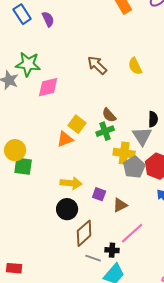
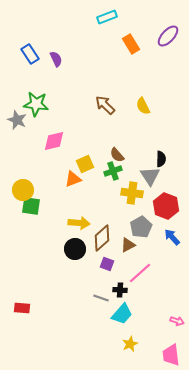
pink diamond: (48, 87) -> (54, 141), moved
yellow square: (77, 124) -> (85, 164), turned 30
gray pentagon: (134, 167) -> (141, 227), moved
purple square: (99, 194) -> (107, 264), moved
brown diamond: (84, 233) -> (102, 238), moved

